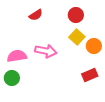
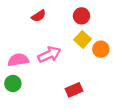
pink arrow: (46, 51) -> (49, 54), turned -35
red rectangle: (90, 75) -> (74, 90), moved

